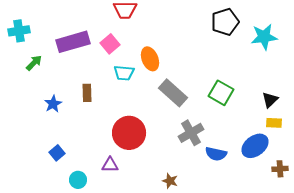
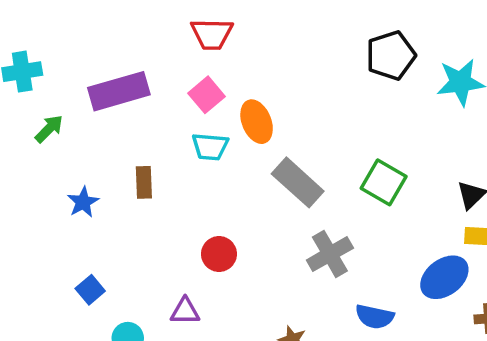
pink square: (110, 44) -> (206, 95), moved
red circle: (129, 133) -> (219, 254), size x0.6
blue semicircle: (216, 154) -> (375, 317), moved

